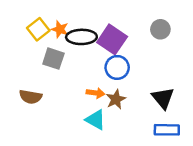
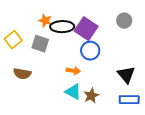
yellow square: (38, 29) -> (13, 40), moved
brown star: (116, 99) -> (91, 96), moved

